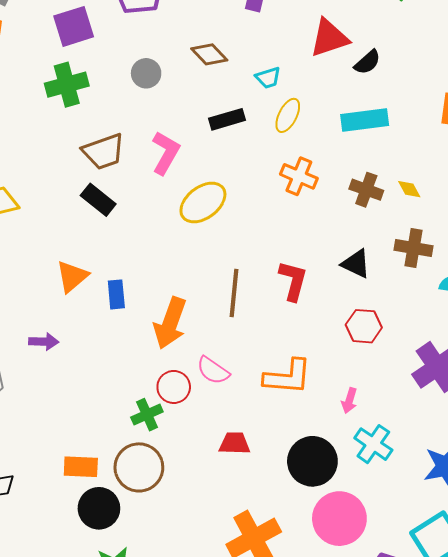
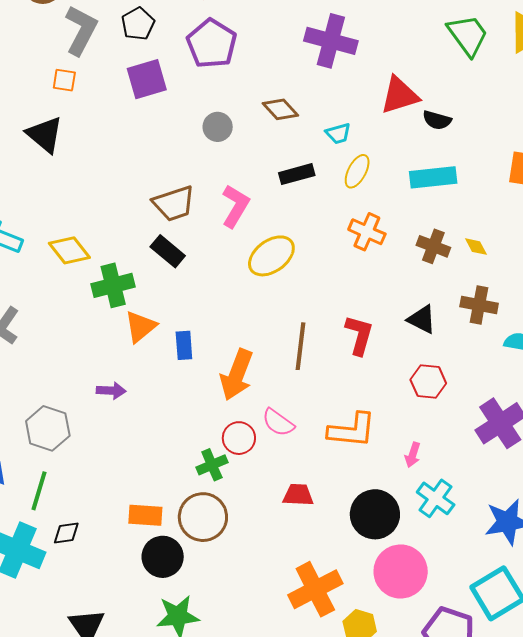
black semicircle: (367, 62) -> (437, 120), turned 56
green cross: (67, 85) -> (113, 285), moved

